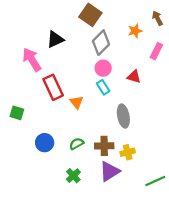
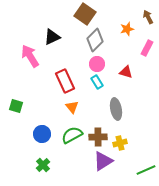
red rectangle: (53, 87) -> (65, 81), moved
orange triangle: (77, 102) -> (72, 107), moved
green semicircle: (77, 144) -> (72, 135), size x1.5
green cross: (73, 176) -> (43, 165), moved

